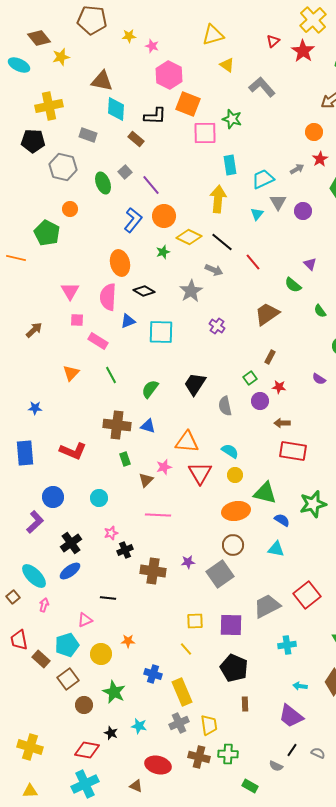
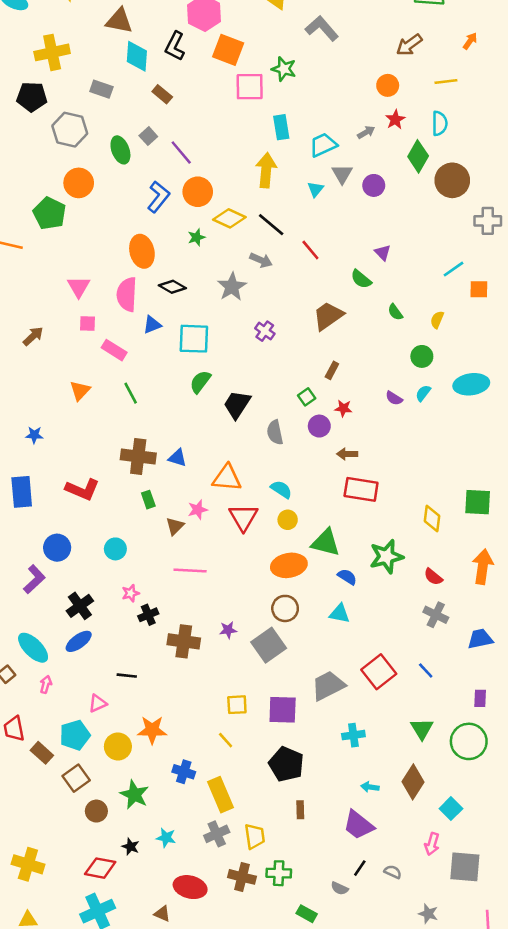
black L-shape: (155, 116) -> (175, 46), moved, turned 115
orange circle: (70, 209) -> (79, 183), size x1.5
green semicircle: (150, 389) -> (200, 382), moved
orange star: (128, 641) -> (152, 730), size x1.6

